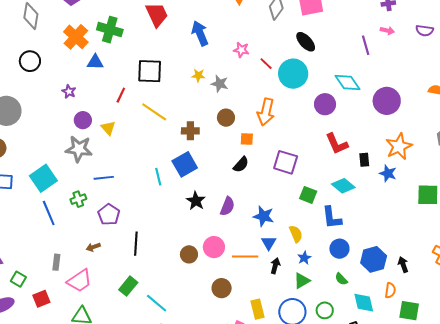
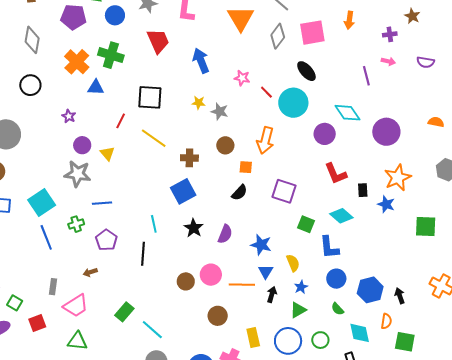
cyan line: (158, 177) -> (154, 224), moved
black line: (136, 244) -> (143, 254), moved

